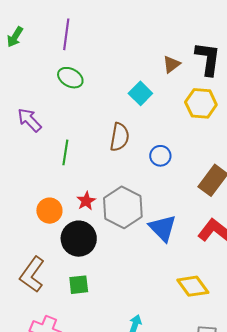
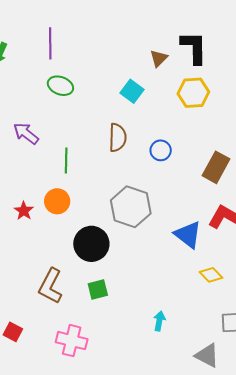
red star: (86, 201) -> (24, 211), moved
orange circle: (49, 211) -> (57, 201), moved
blue triangle: (163, 228) -> (188, 235), moved
yellow diamond: (193, 286) -> (211, 275), size x0.7

